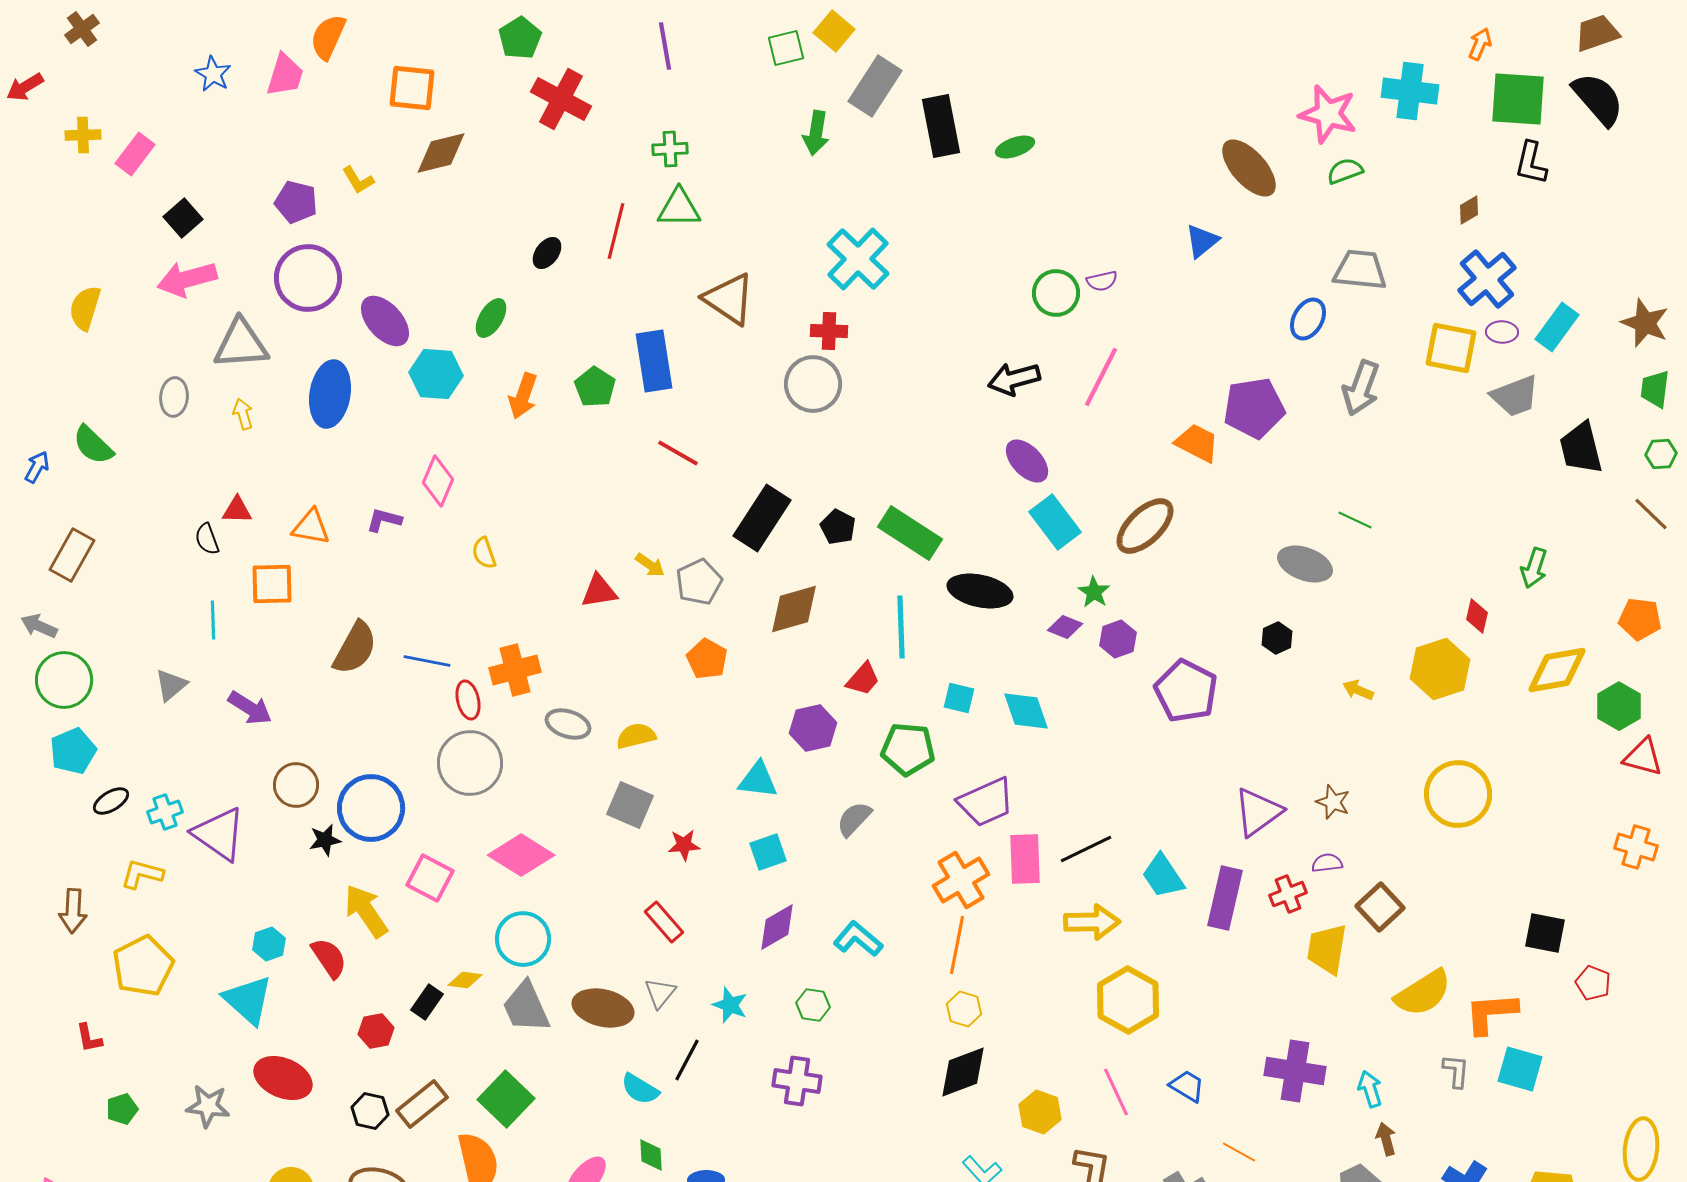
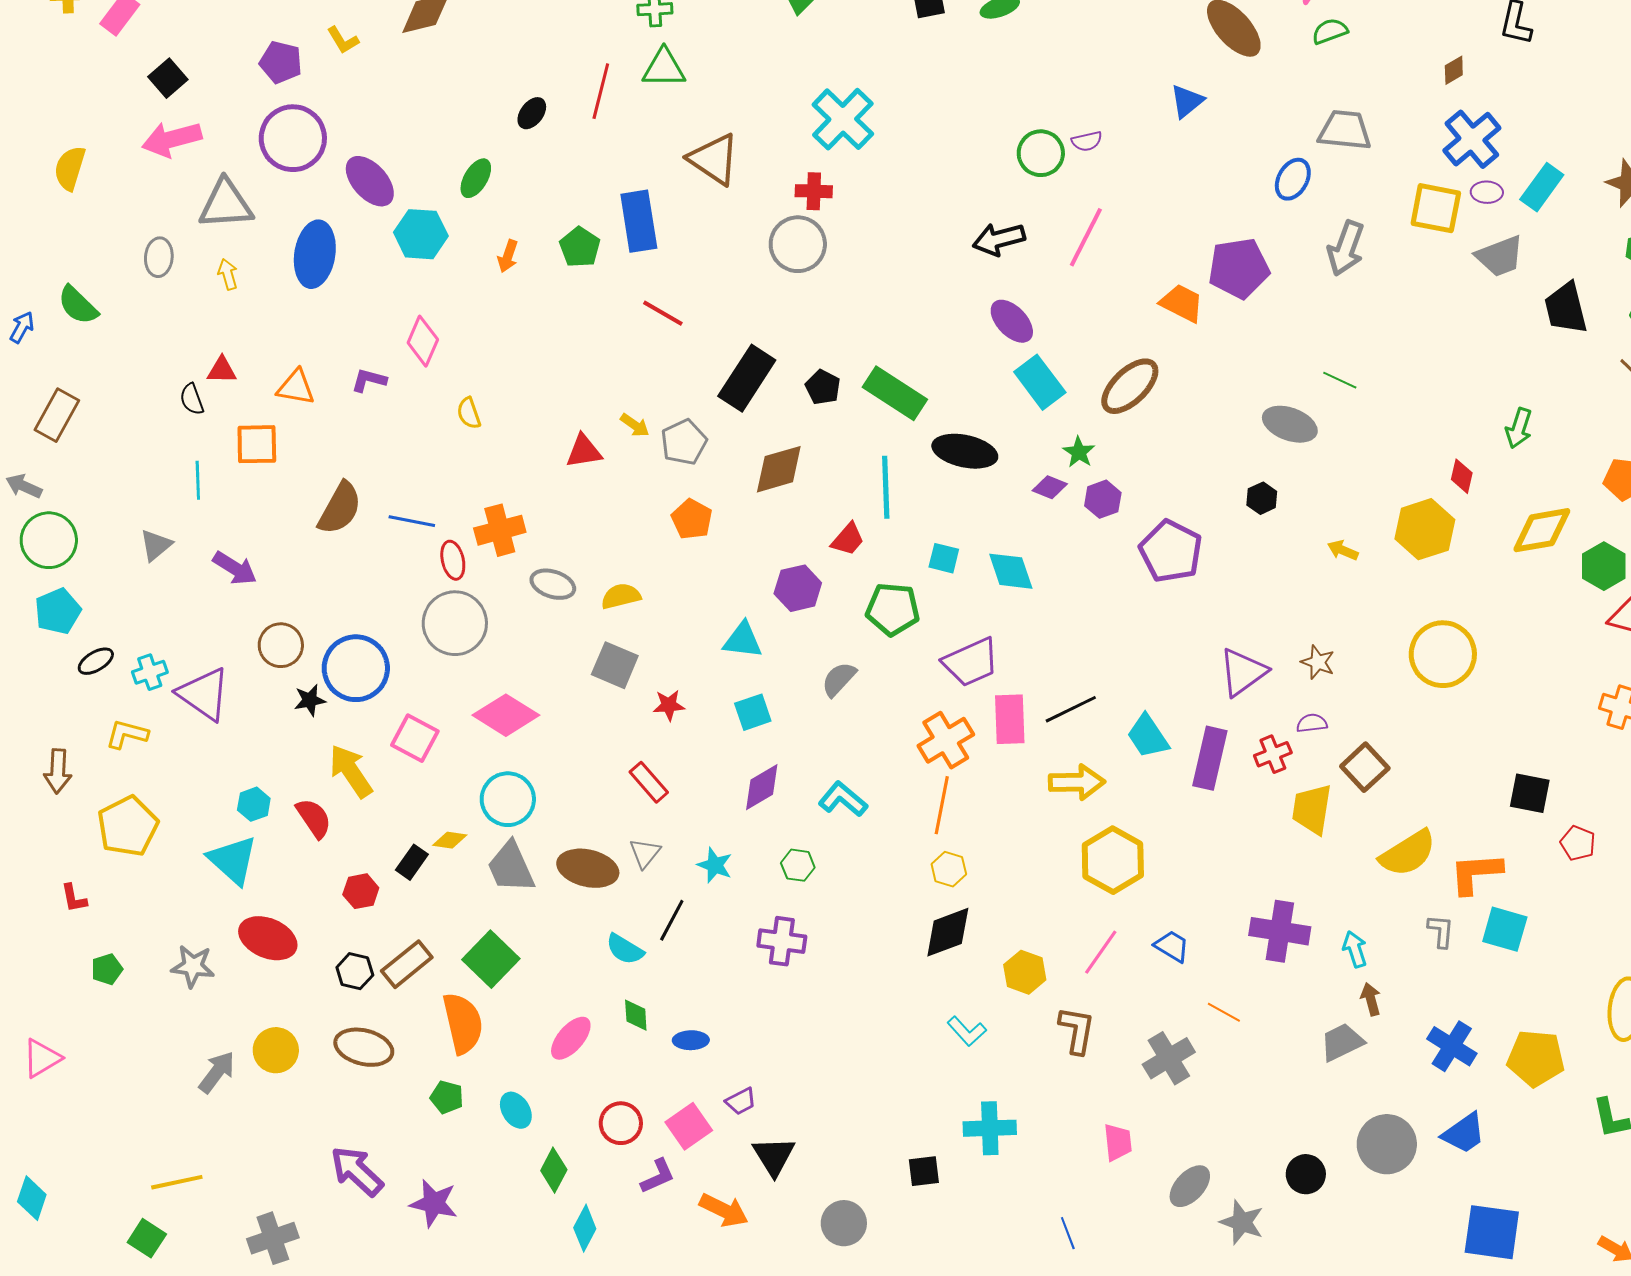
orange arrow: (523, 396) -> (508, 256), size x0.7
pink line: (1116, 1092) -> (1101, 952), turned 60

